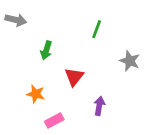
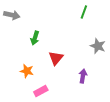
green line: (97, 29) -> (84, 12), moved
purple arrow: (99, 106) -> (83, 76), moved

